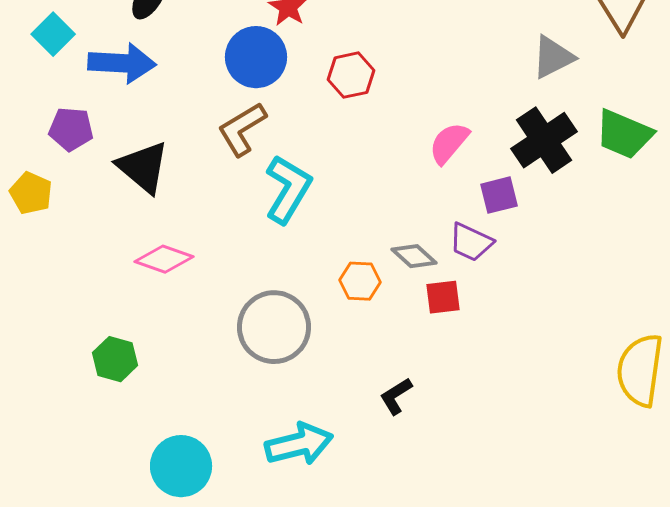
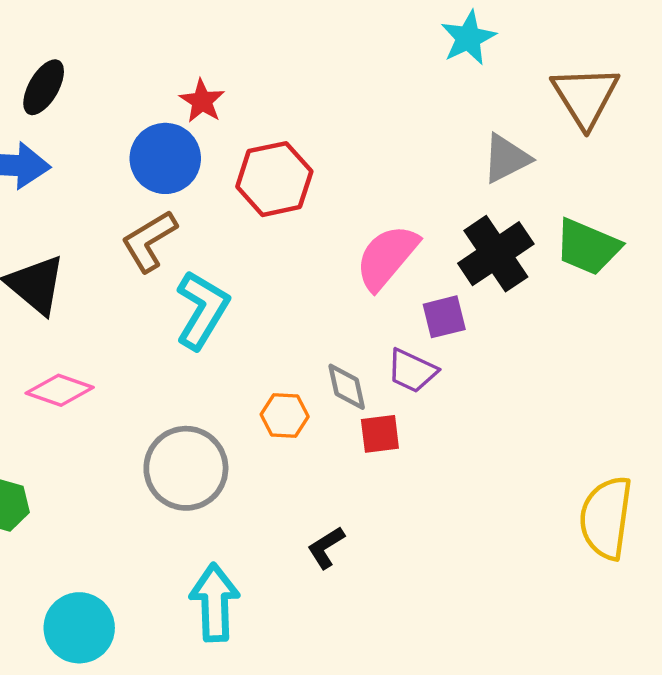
red hexagon: (351, 75) -> (274, 179), size x1.4
pink semicircle: (449, 143) -> (387, 257), size x1.4
gray diamond: (414, 256) -> (347, 387), turned 36
cyan arrow: (299, 444) -> (215, 603), turned -78

